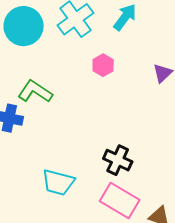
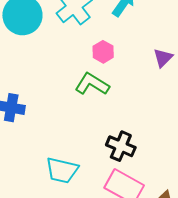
green L-shape: (35, 92) -> (92, 84), moved

